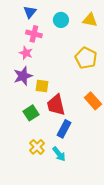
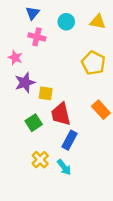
pink star: (26, 53) -> (15, 58), moved

